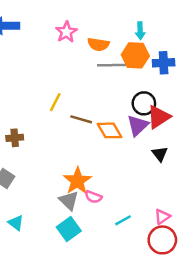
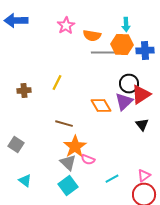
brown line: (81, 119) -> (64, 124), moved
brown cross: (15, 138) -> (24, 91), moved

